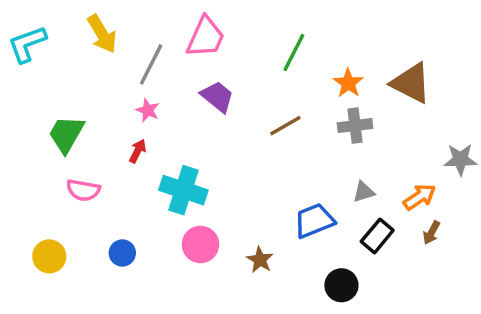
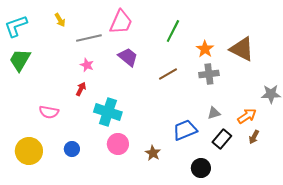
yellow arrow: (102, 34) -> (60, 20), size x0.6
gray line: (151, 64) -> (89, 38), turned 50
green trapezoid: (66, 134) -> (20, 60), moved
yellow circle: (49, 256) -> (29, 151), size x1.4

